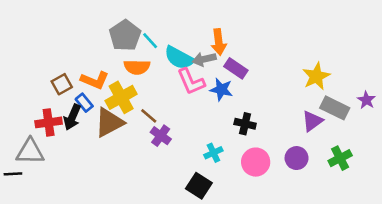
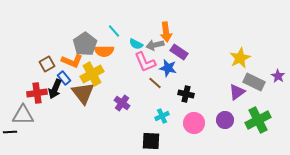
gray pentagon: (125, 35) -> (85, 44), moved
cyan semicircle: (179, 58) -> (136, 44), size x0.6
brown line: (149, 116) -> (155, 83), moved
brown triangle: (109, 122) -> (83, 93), turned -40
green cross: (340, 158) -> (258, 120), size x1.4
black square: (199, 186) -> (151, 141), turned -30

